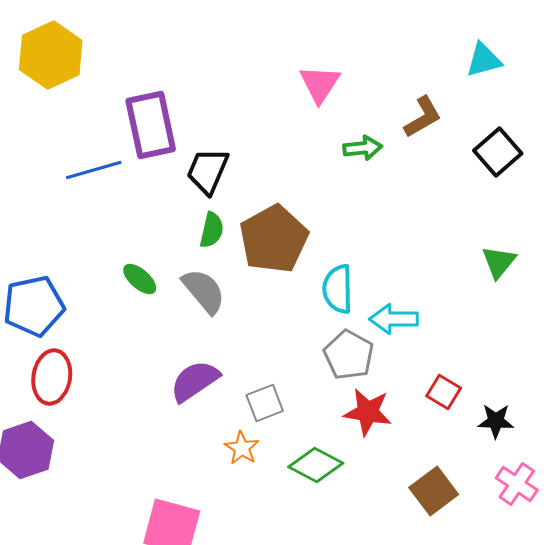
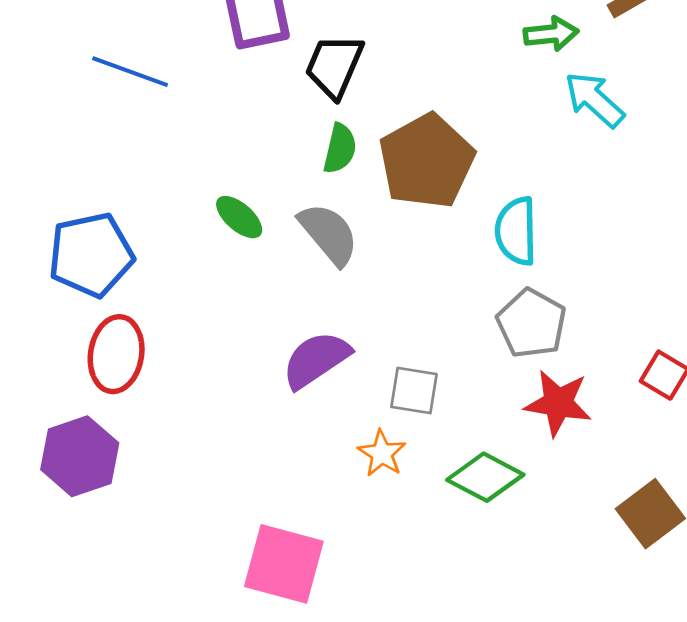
blue line: (94, 170) -> (130, 72), moved, turned 36
cyan arrow: (394, 319) -> (594, 100), moved, turned 42
gray square: (265, 403) -> (414, 390), turned 30

